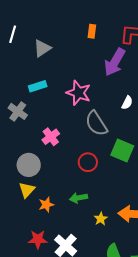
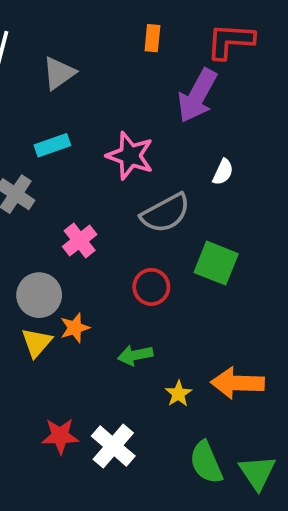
gray semicircle: (96, 123) -> (165, 213), turned -84
orange star: (46, 205) -> (75, 328), moved

